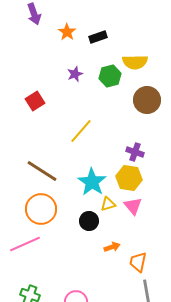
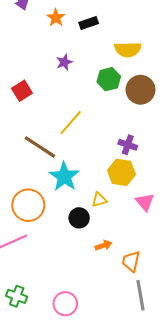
green hexagon: (110, 76) -> (109, 79), moved
brown line: (42, 171) -> (40, 147), moved
cyan star: (92, 182) -> (64, 177), moved
pink triangle: (133, 206) -> (145, 202), moved

